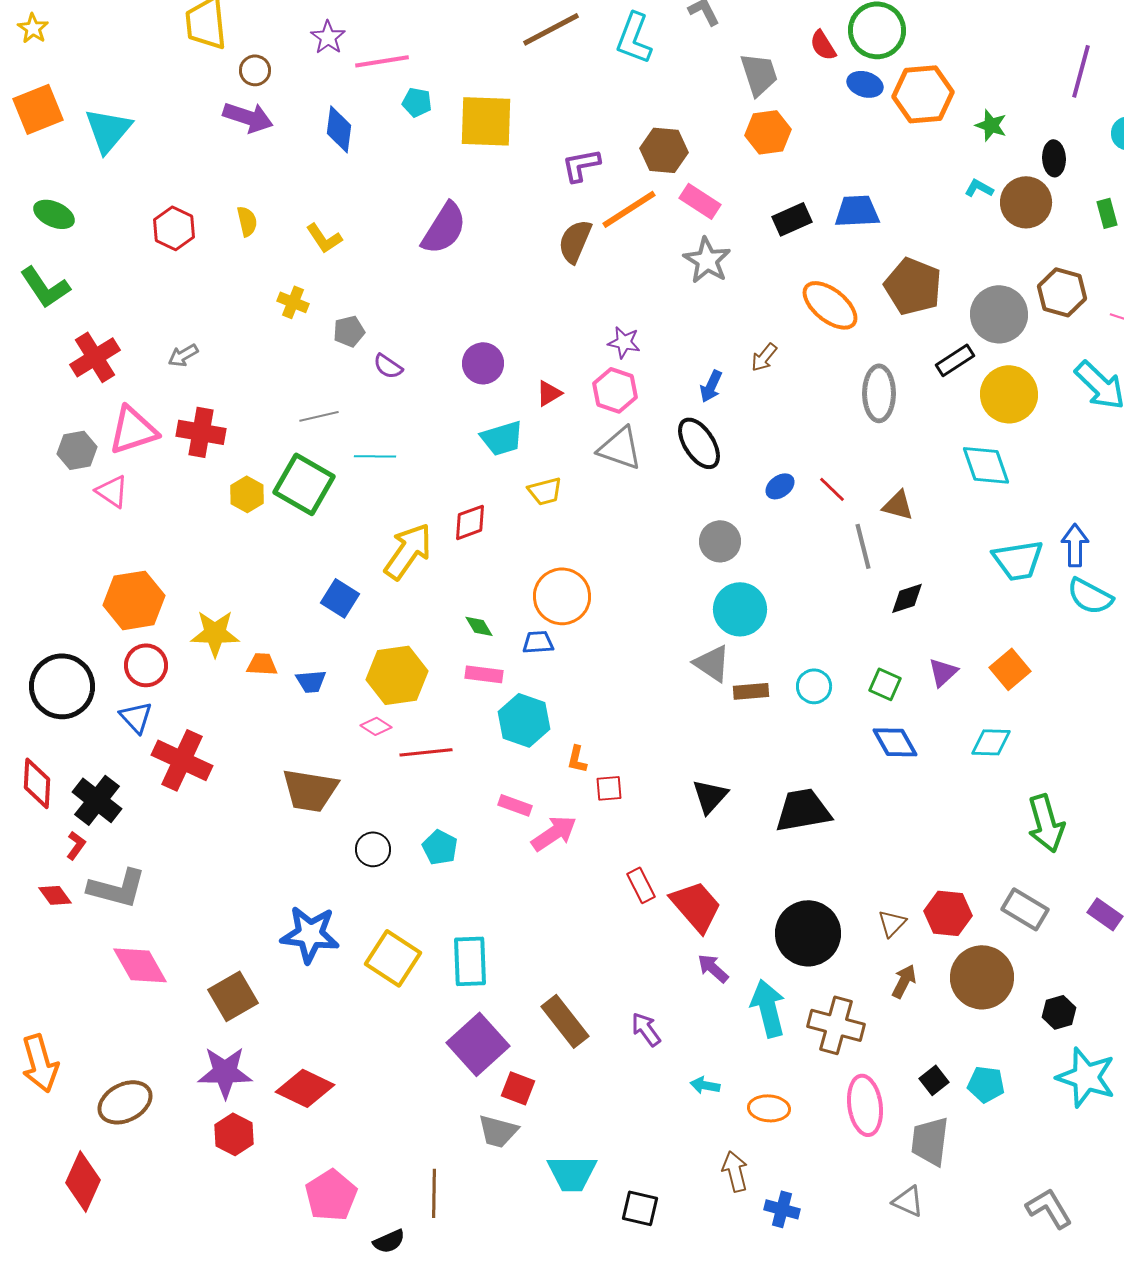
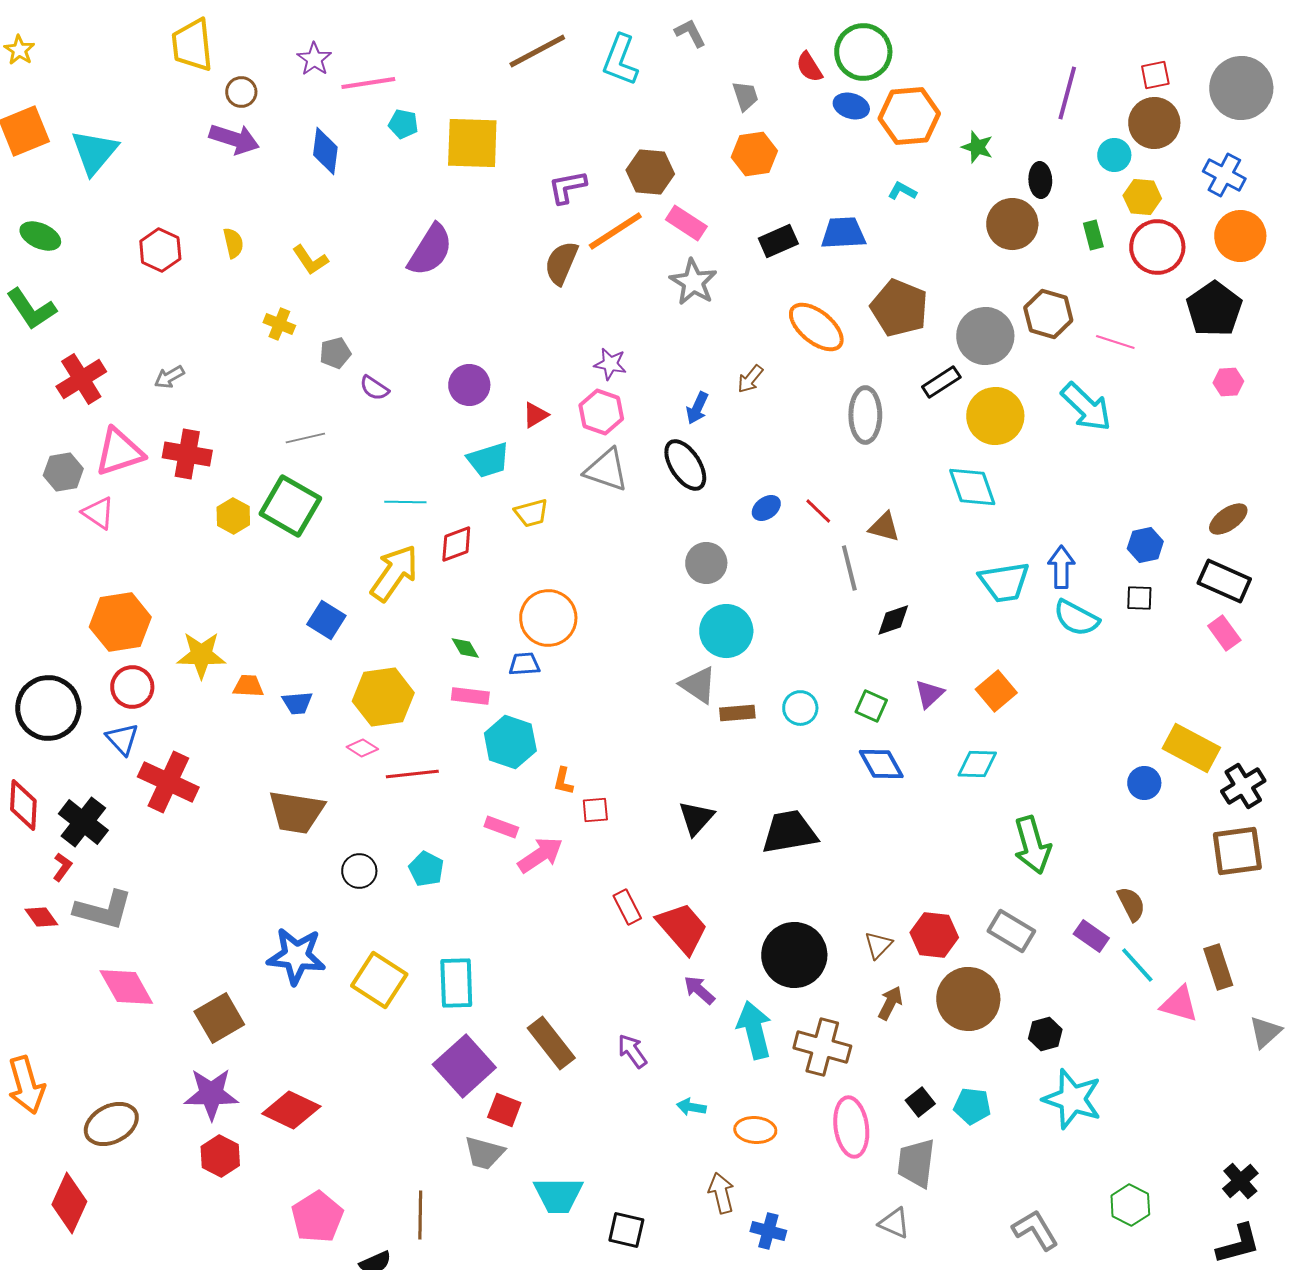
gray trapezoid: (759, 74) -> (745, 96), size x0.7
cyan L-shape: (979, 188) -> (902, 191), moved
cyan line: (375, 456) -> (405, 502), moved

